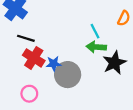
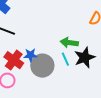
cyan line: (95, 31) -> (65, 59), moved
red cross: (34, 58) -> (14, 60), moved

